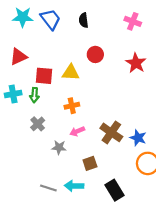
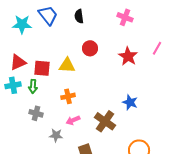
cyan star: (23, 17) -> (22, 24), moved
red triangle: (18, 57) -> (18, 62), moved
gray cross: (38, 124) -> (36, 113), turned -32
blue star: (138, 138) -> (130, 102), moved

